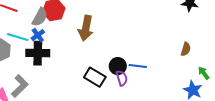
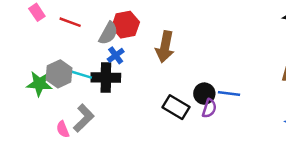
blue cross: (38, 35) -> (116, 55), moved
cyan line: (18, 37) -> (79, 74), moved
purple semicircle: (122, 78) -> (209, 108), turned 35

